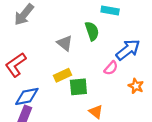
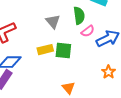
pink semicircle: (111, 68) -> (88, 31), moved
green square: (78, 87) -> (63, 50), moved

